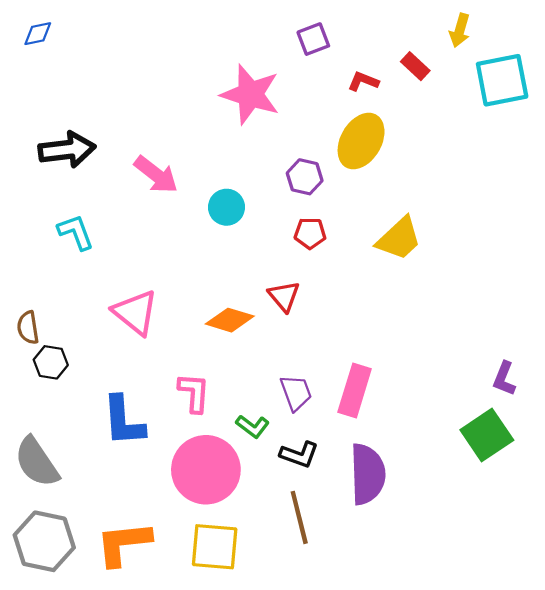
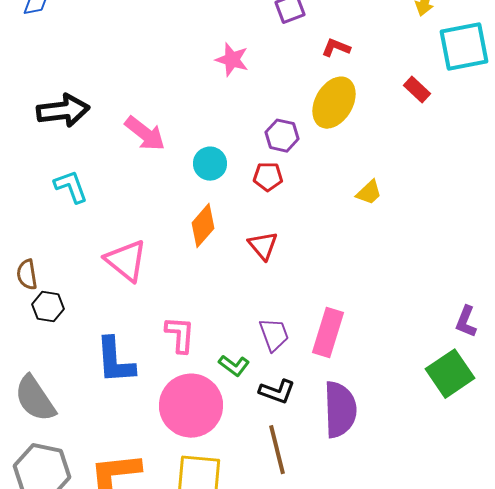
red rectangle: (415, 66) -> (417, 90), moved
pink star: (250, 94) -> (232, 60), size x0.6
red pentagon: (310, 233) -> (268, 177), moved
yellow trapezoid: (399, 239) -> (369, 193), size x0.6
orange diamond: (230, 320) -> (203, 226), moved, turned -66

